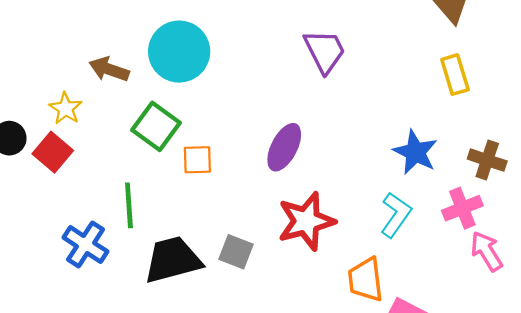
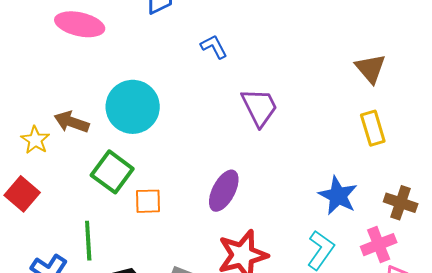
yellow star: (66, 108) -> (35, 140), moved

